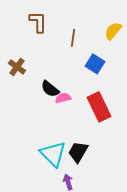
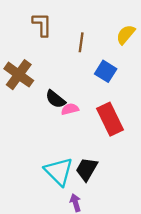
brown cross: (17, 67) -> (19, 75), size x1.5

